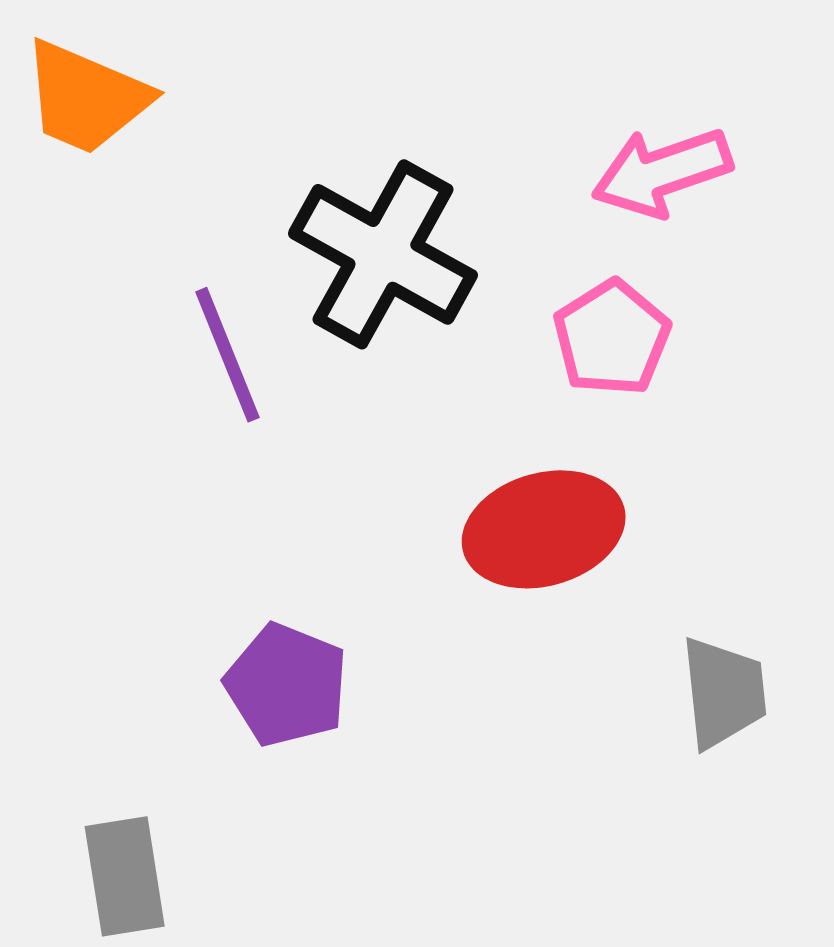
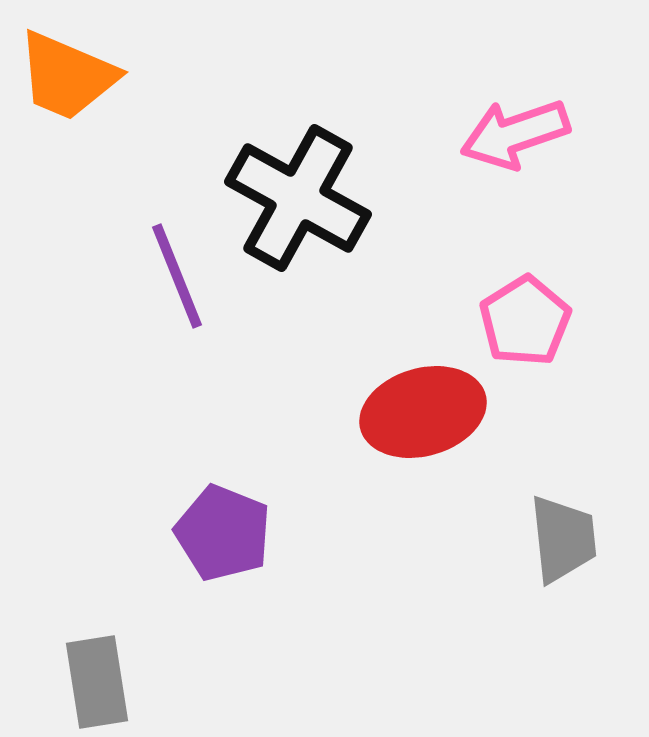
pink pentagon: (612, 338) -> (525, 321), moved

